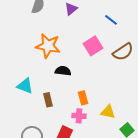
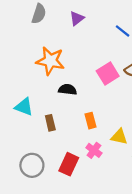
pink square: (93, 46) -> (108, 73), moved
pink cross: (79, 116) -> (94, 150), moved, turned 32

